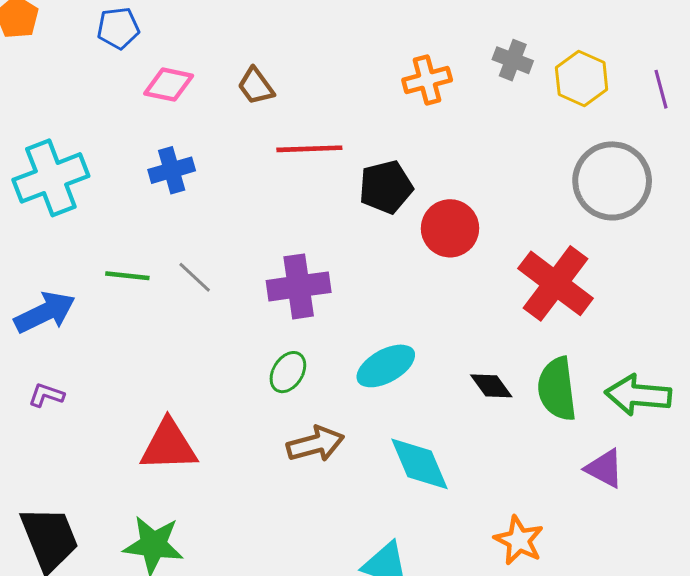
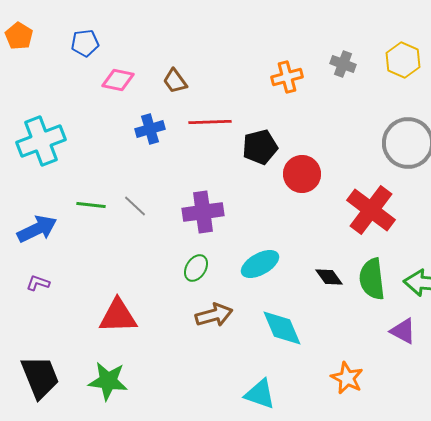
yellow hexagon: (582, 78) -> (403, 60), moved
blue cross: (172, 170) -> (150, 129), moved

